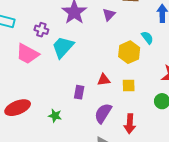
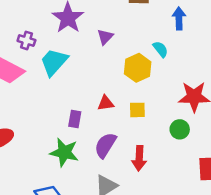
purple triangle: (109, 15) -> (105, 37), moved
green star: (55, 116) -> (64, 152), moved, size x1.6

